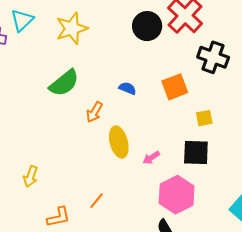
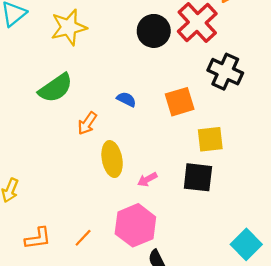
yellow square: (204, 118) -> (210, 139), size x1.4
pink hexagon: (177, 195) -> (135, 225), moved
orange line: (97, 201) -> (83, 238), moved

